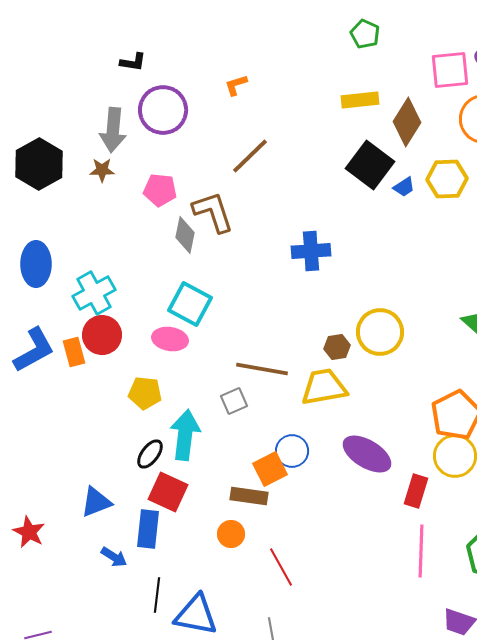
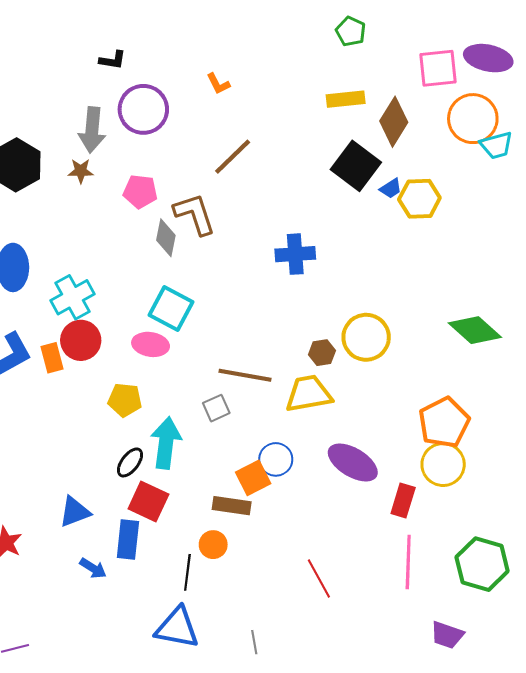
orange L-shape: (236, 85) -> (218, 84), turned -100
yellow hexagon: (447, 179) -> (419, 199), moved
red line: (281, 567) -> (319, 578), moved
black line: (157, 595) -> (187, 572), moved

